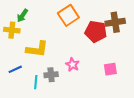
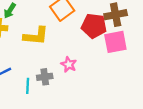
yellow L-shape: (37, 49) -> (36, 36), moved
pink square: (110, 69) -> (115, 42), moved, size x1.5

